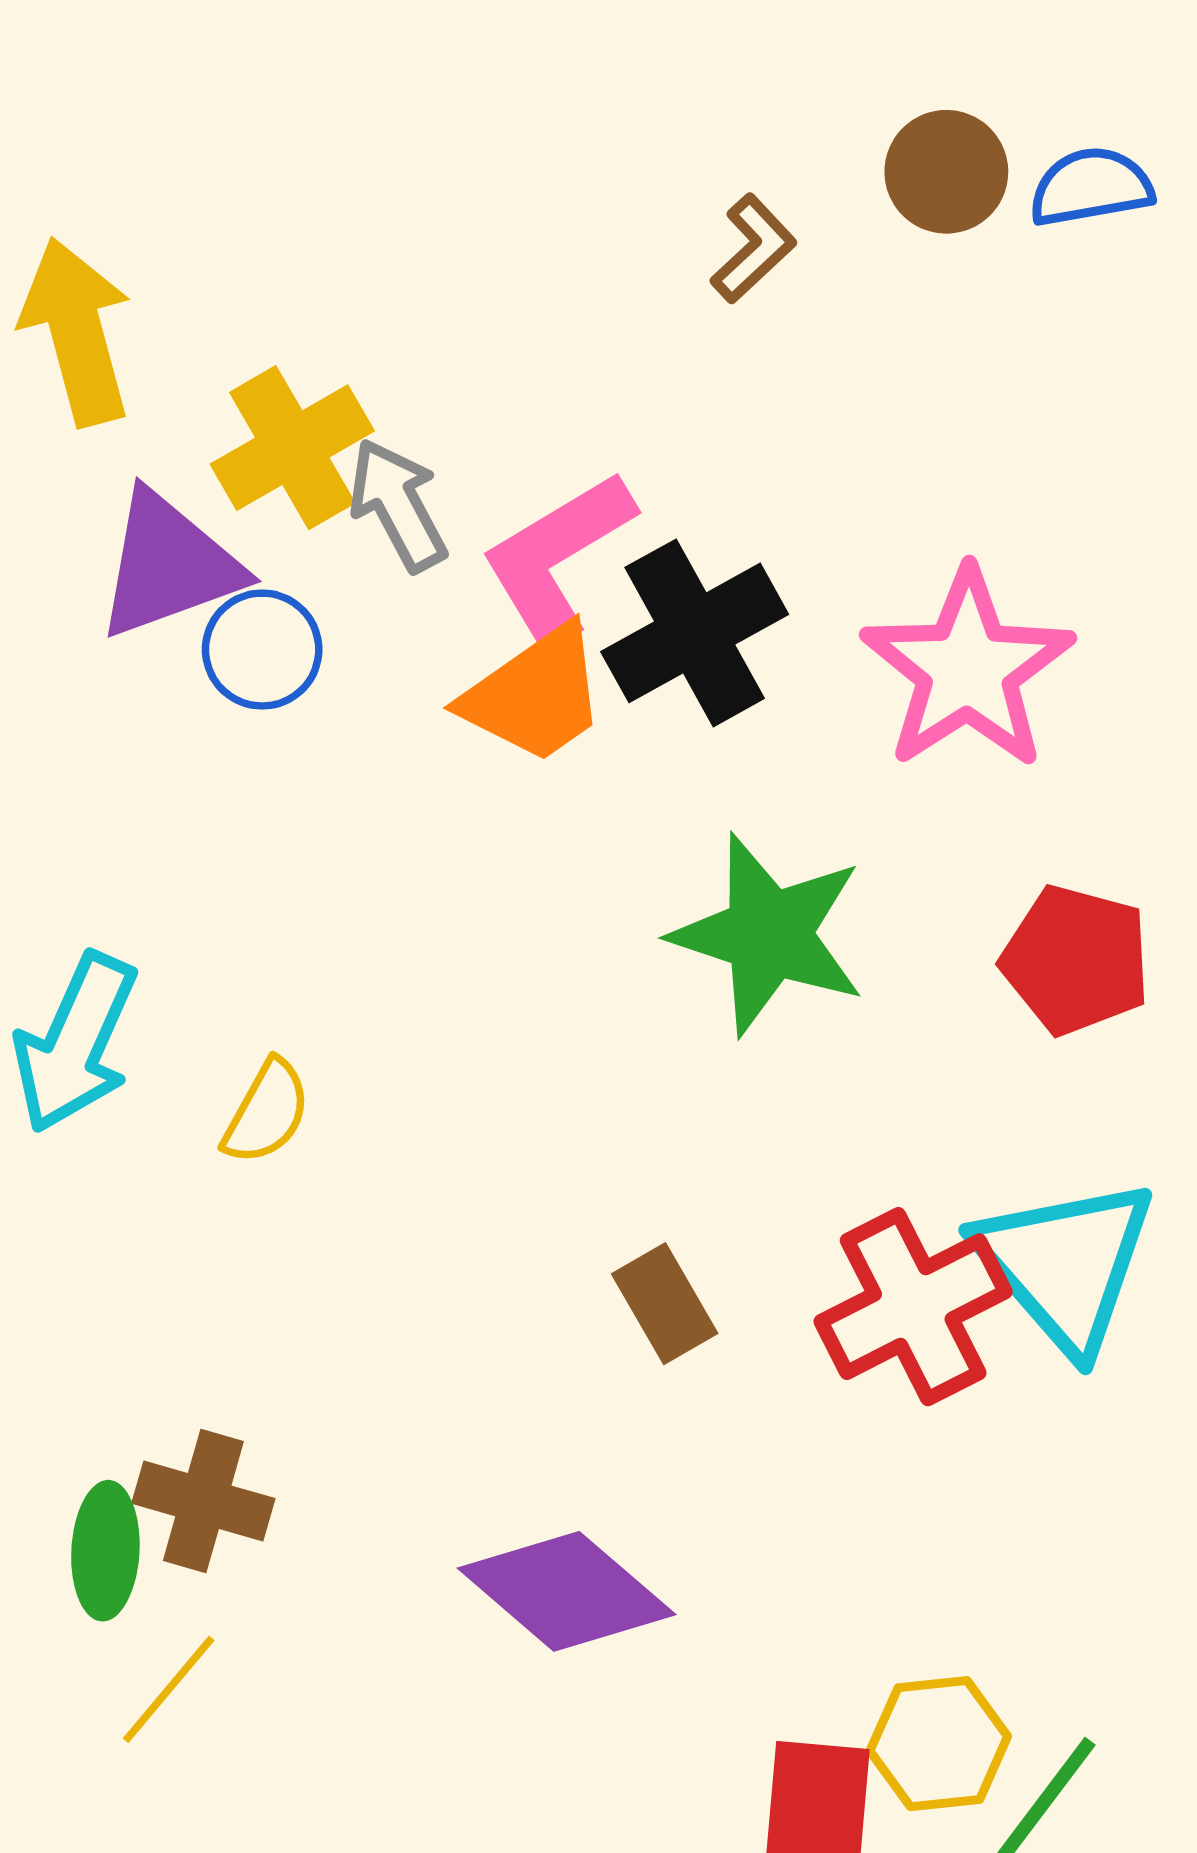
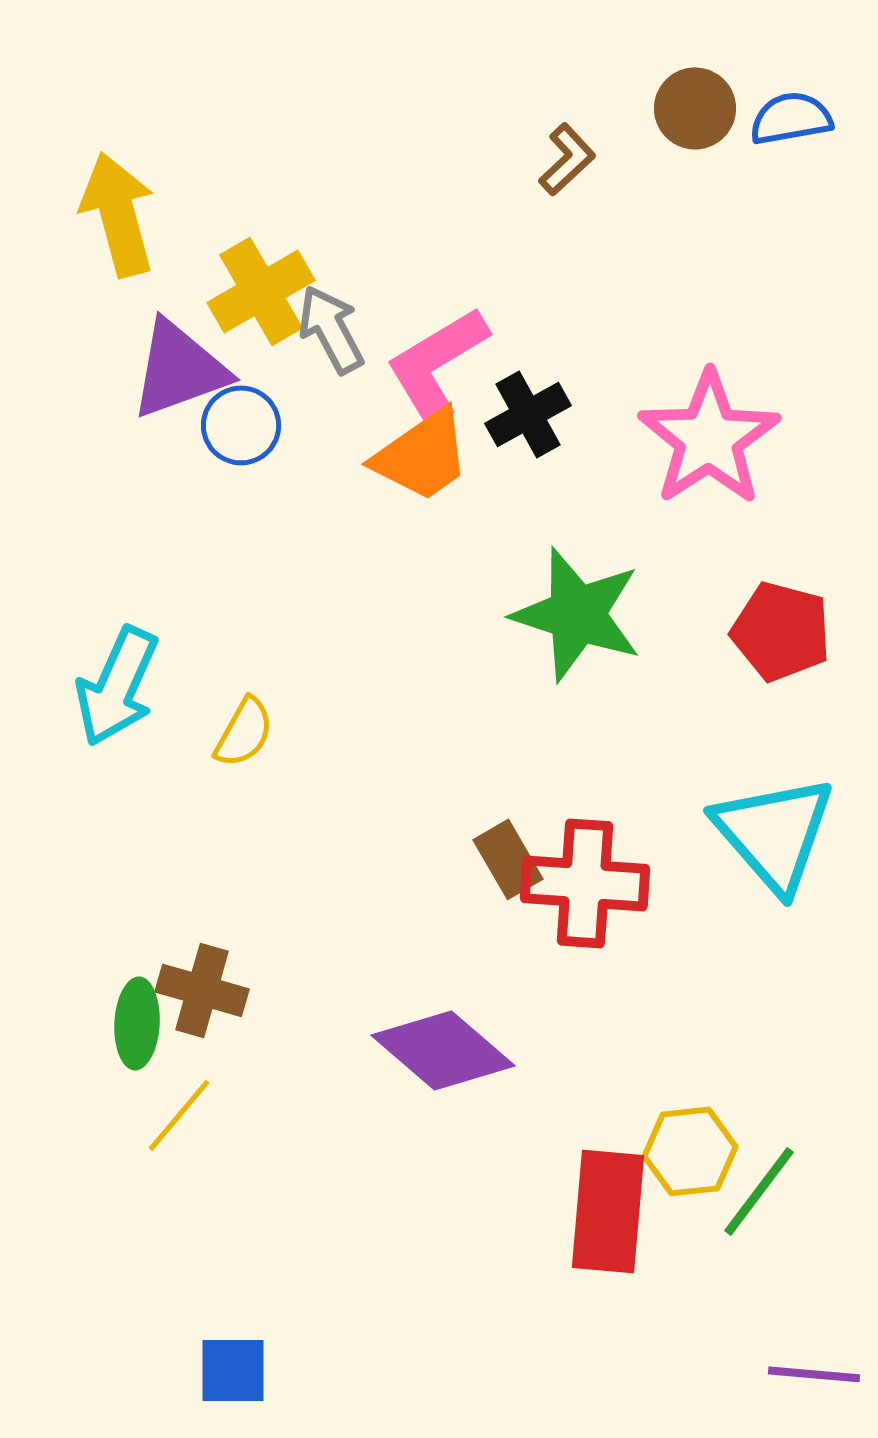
black cross: (695, 633) -> (528, 414), size x0.7
red cross: (913, 1307) -> (585, 883), moved, turned 31

